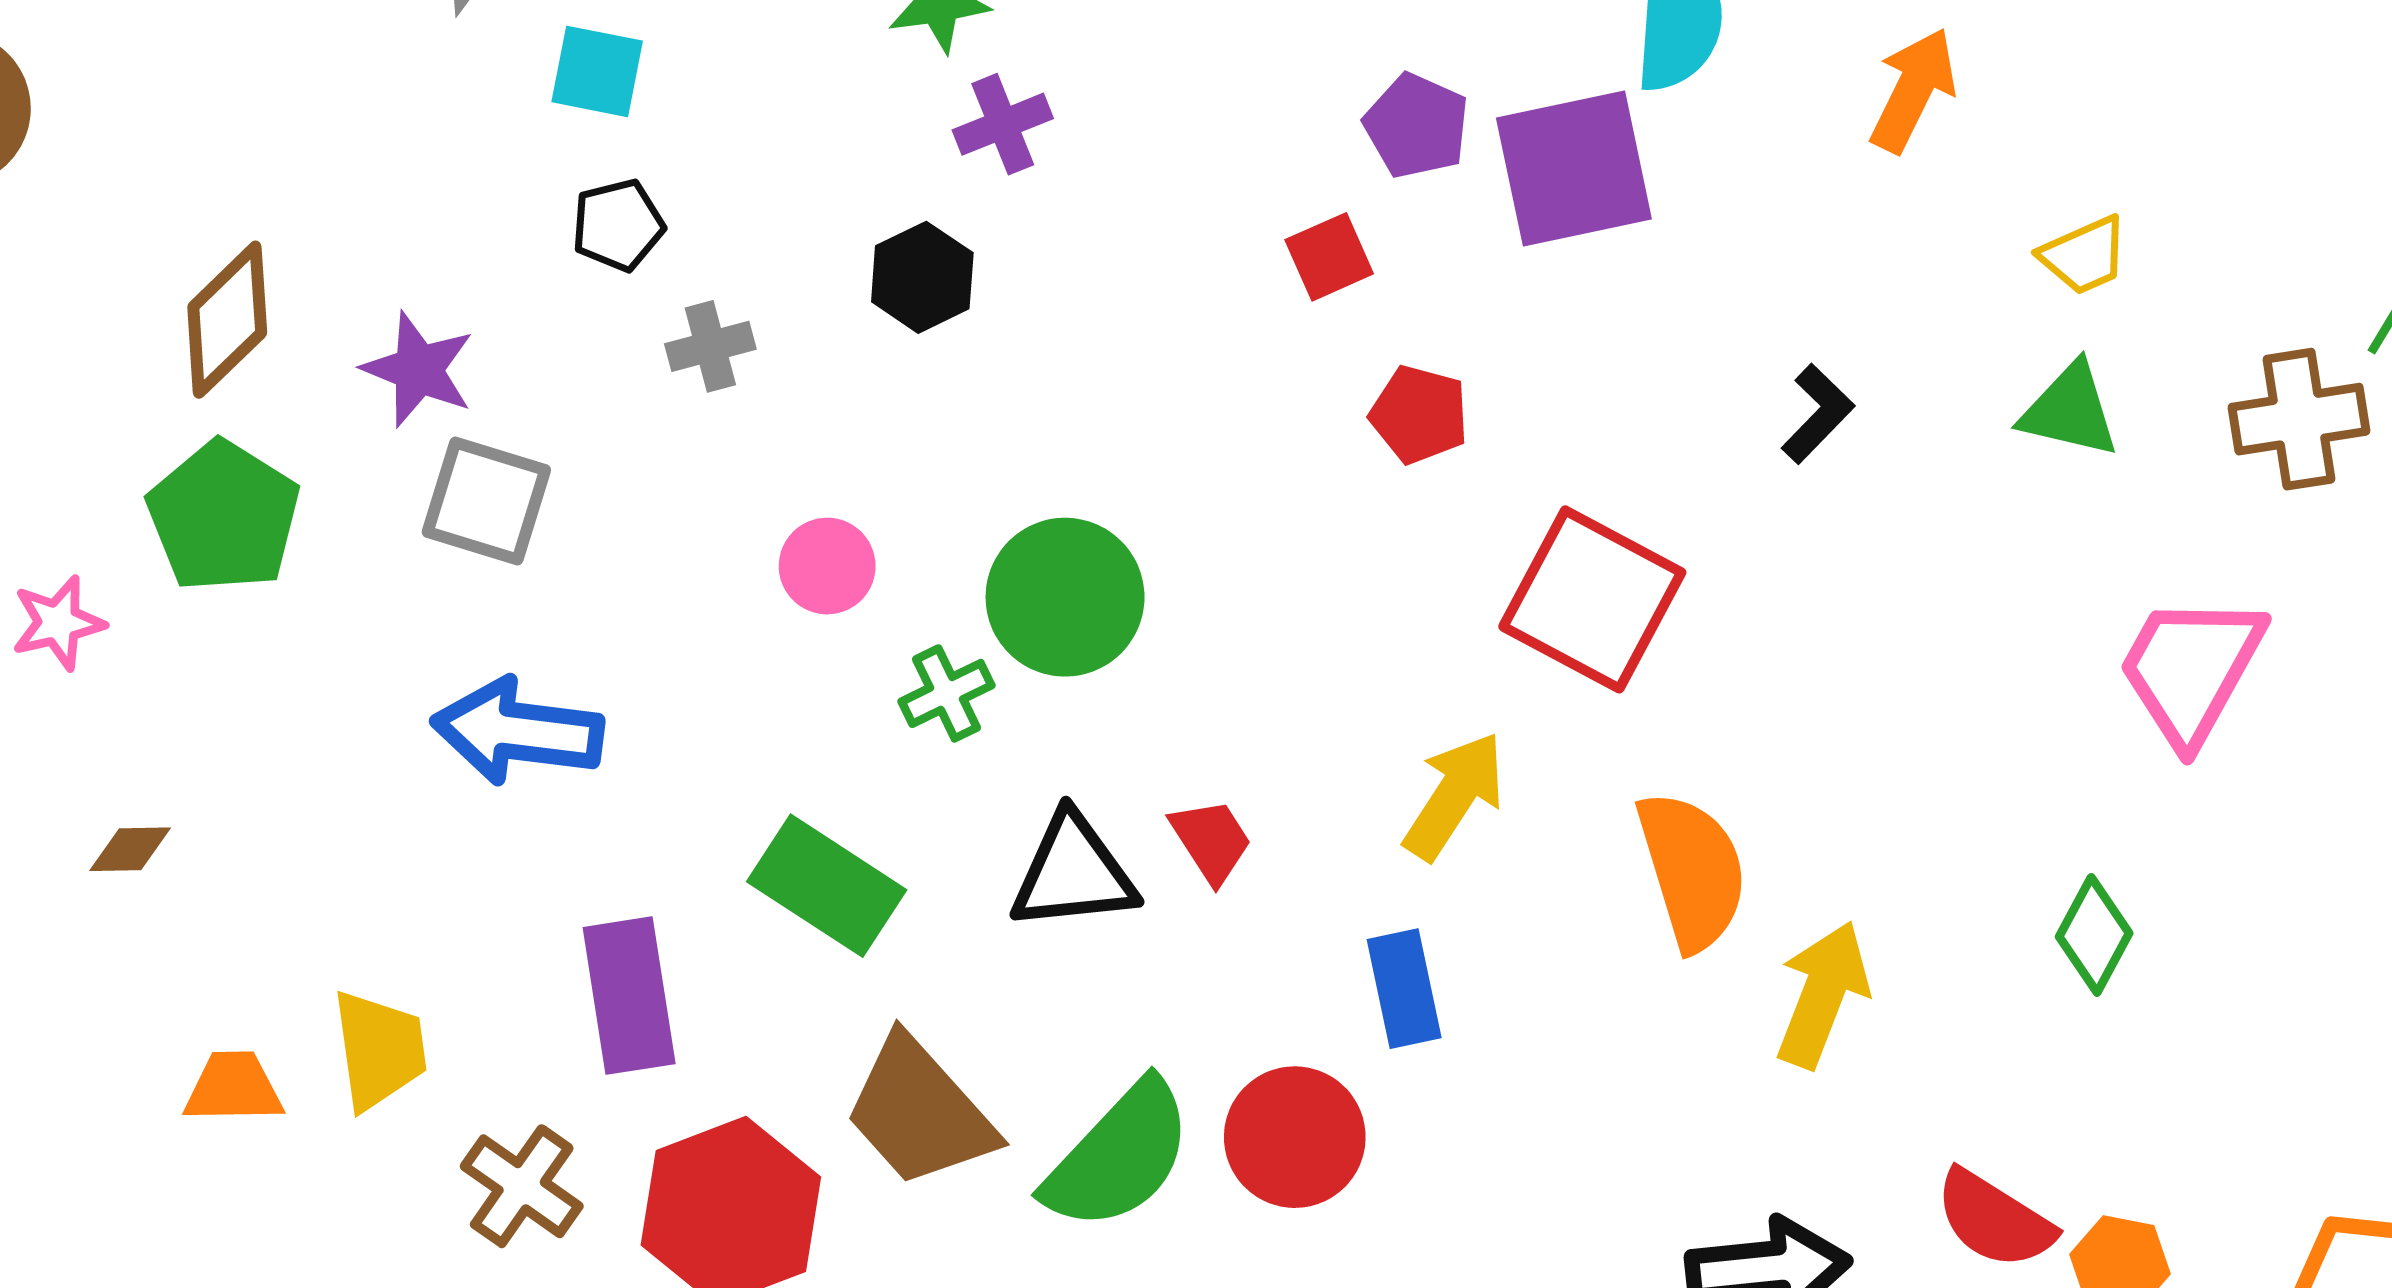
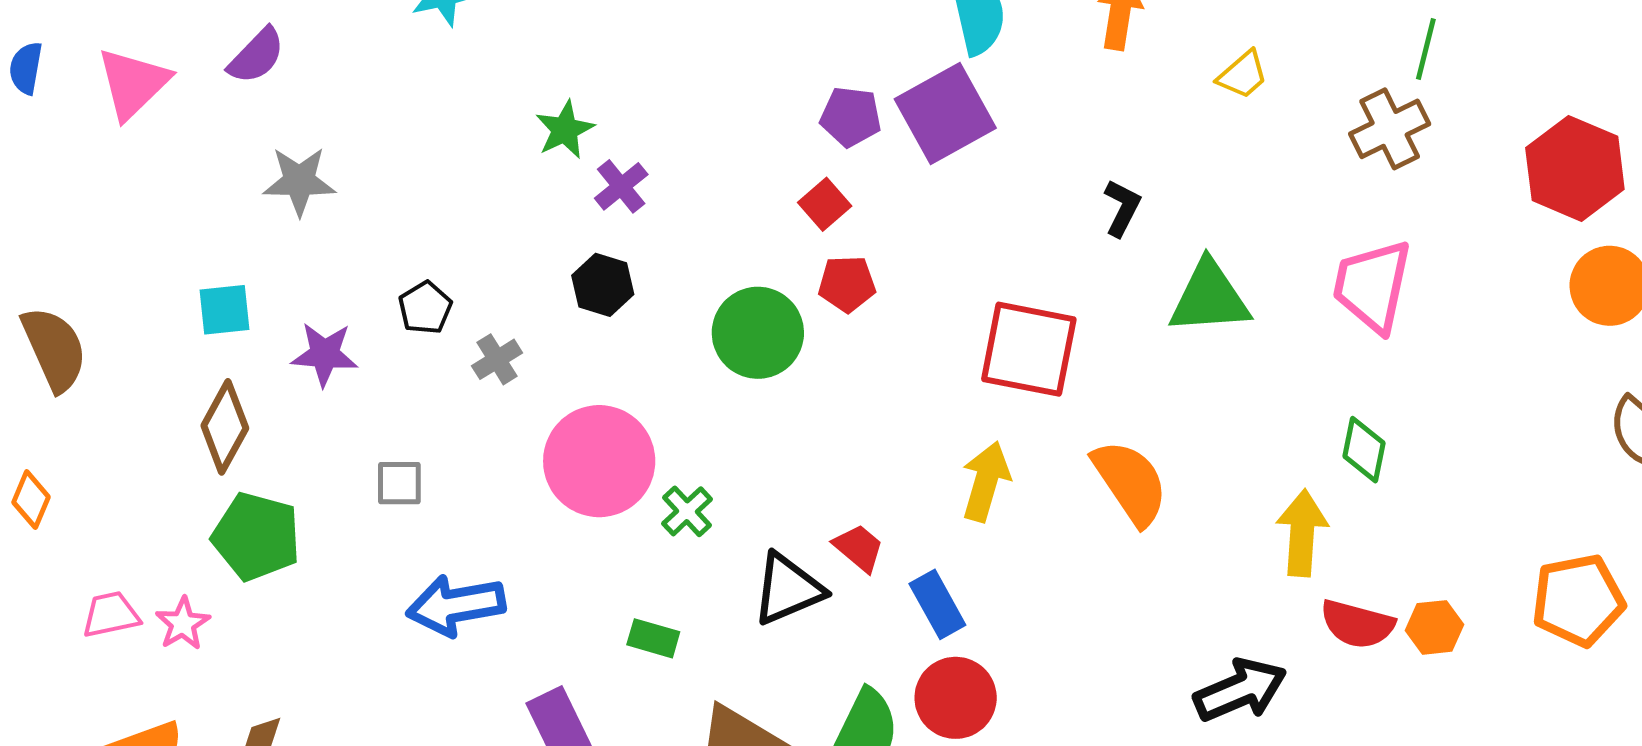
cyan square: (597, 71) -> (224, 310), moved
purple star: (418, 370) -> (325, 354), moved
green triangle: (2070, 410) -> (1209, 298), moved, size x1.4
red pentagon: (1419, 415) -> (847, 284), moved
gray square: (486, 501) -> (399, 483), size x0.7
pink circle: (827, 566) -> (599, 461), size x2.0
green circle: (1065, 597) -> (758, 333), moved
green rectangle: (827, 886) -> (653, 638), size x0.6
blue rectangle: (1404, 989) -> (937, 604), moved
yellow arrow: (1822, 995) -> (1302, 533), moved

